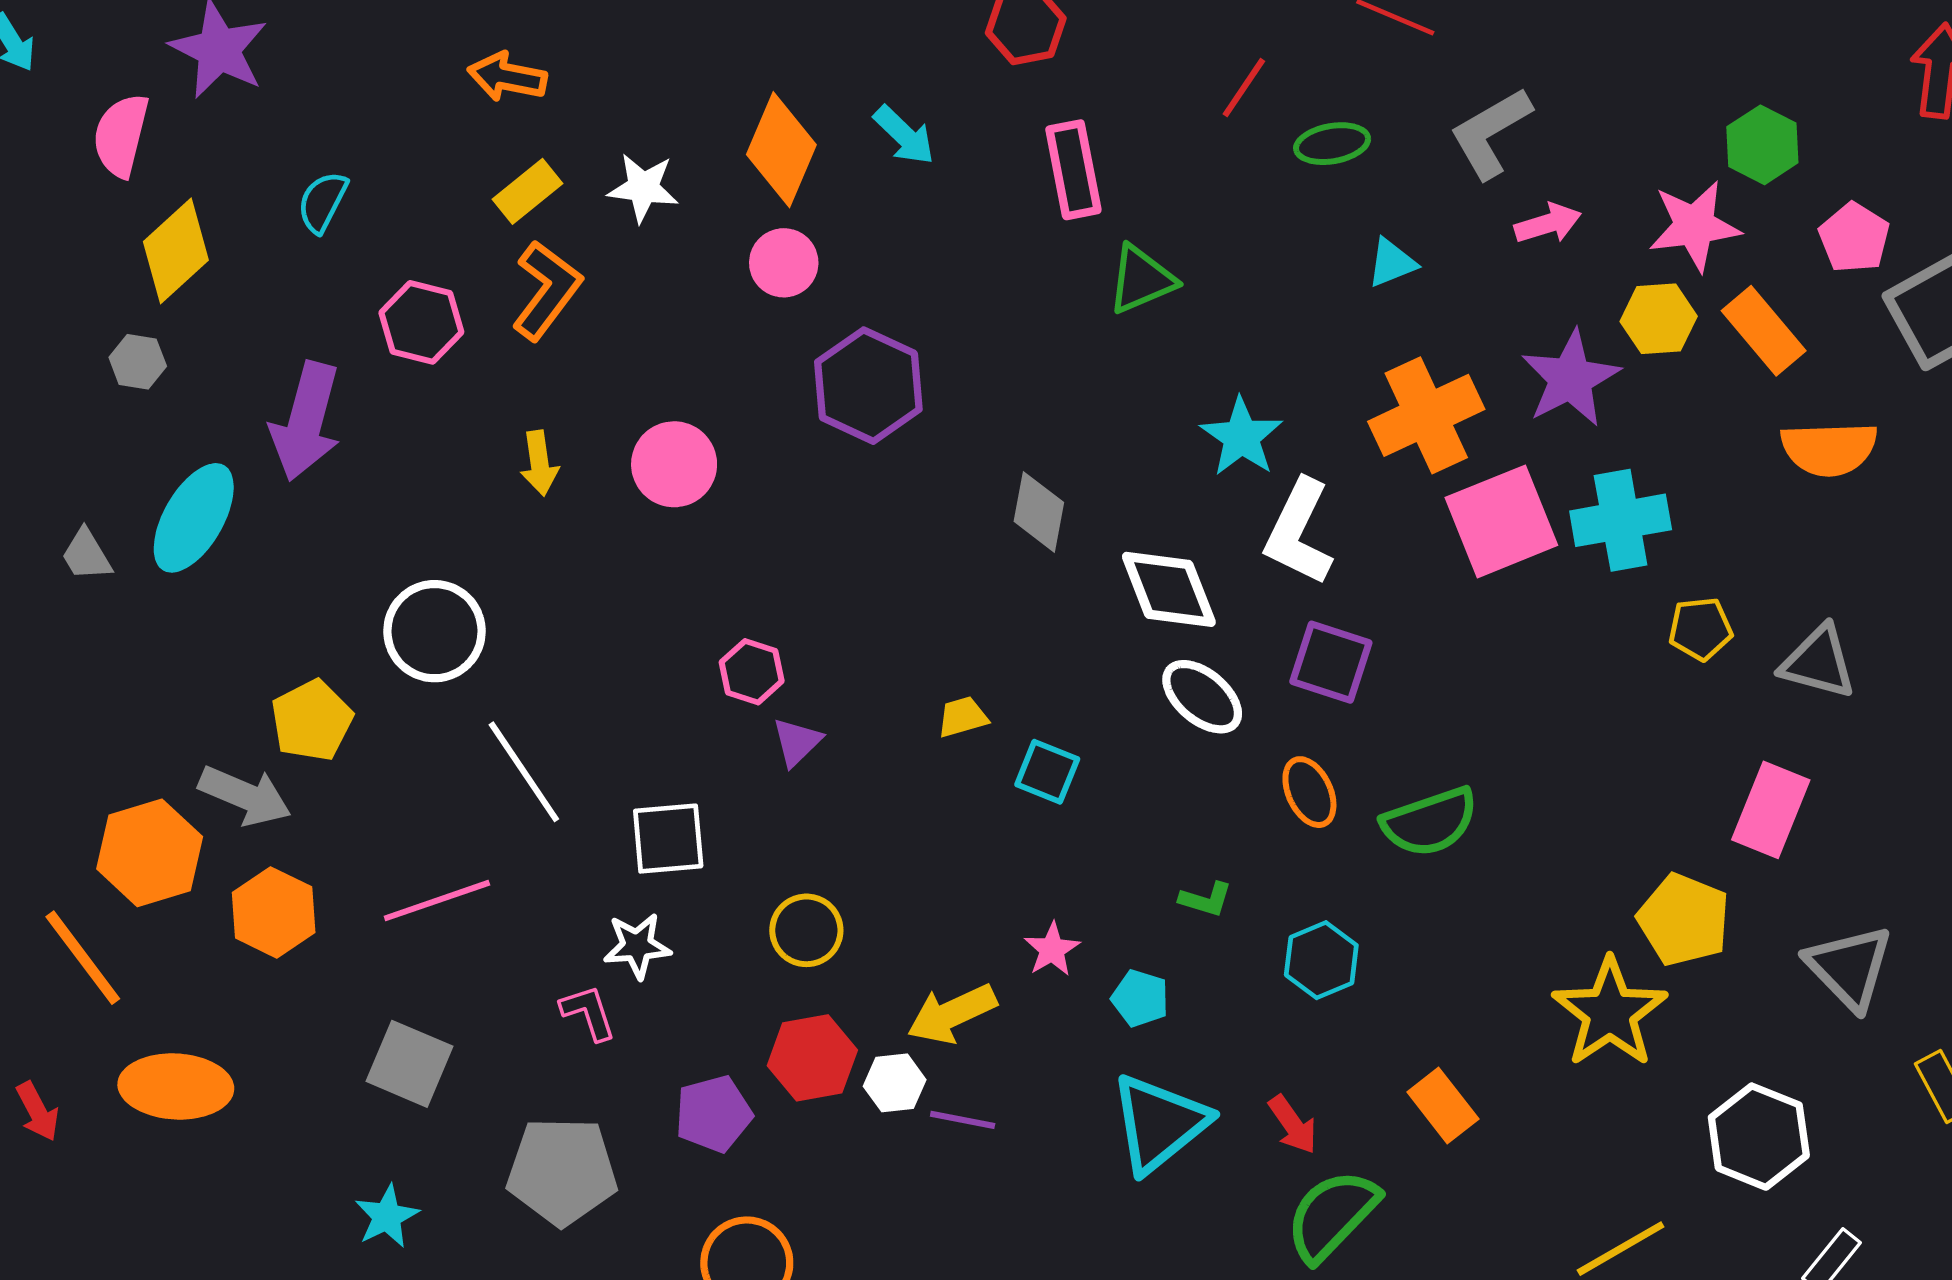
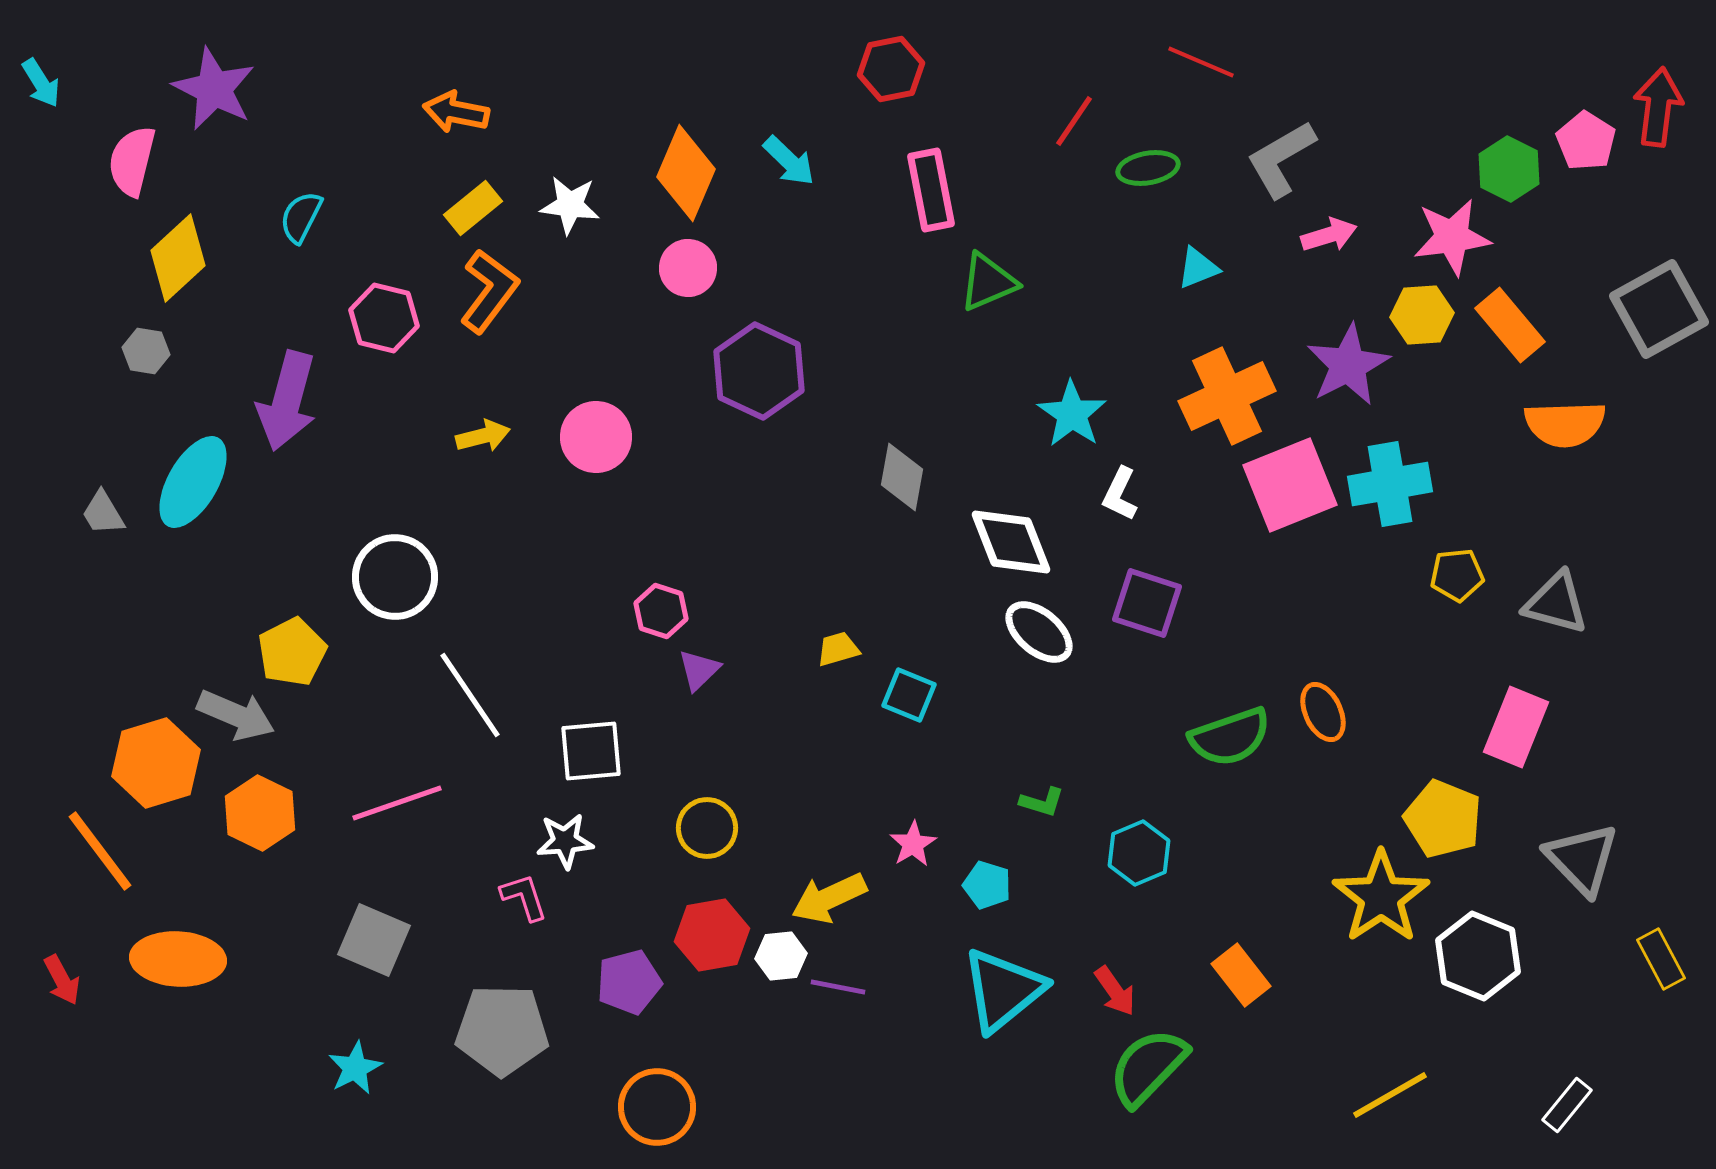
pink pentagon: (1854, 238) -> (1586, 141), moved
yellow arrow: (539, 463) -> (483, 436), turned -96
white L-shape: (1299, 532) -> (1120, 494), size x0.6
orange ellipse: (1309, 792) -> (1323, 712), moved
white hexagon: (1759, 1137) -> (1478, 956), moved

